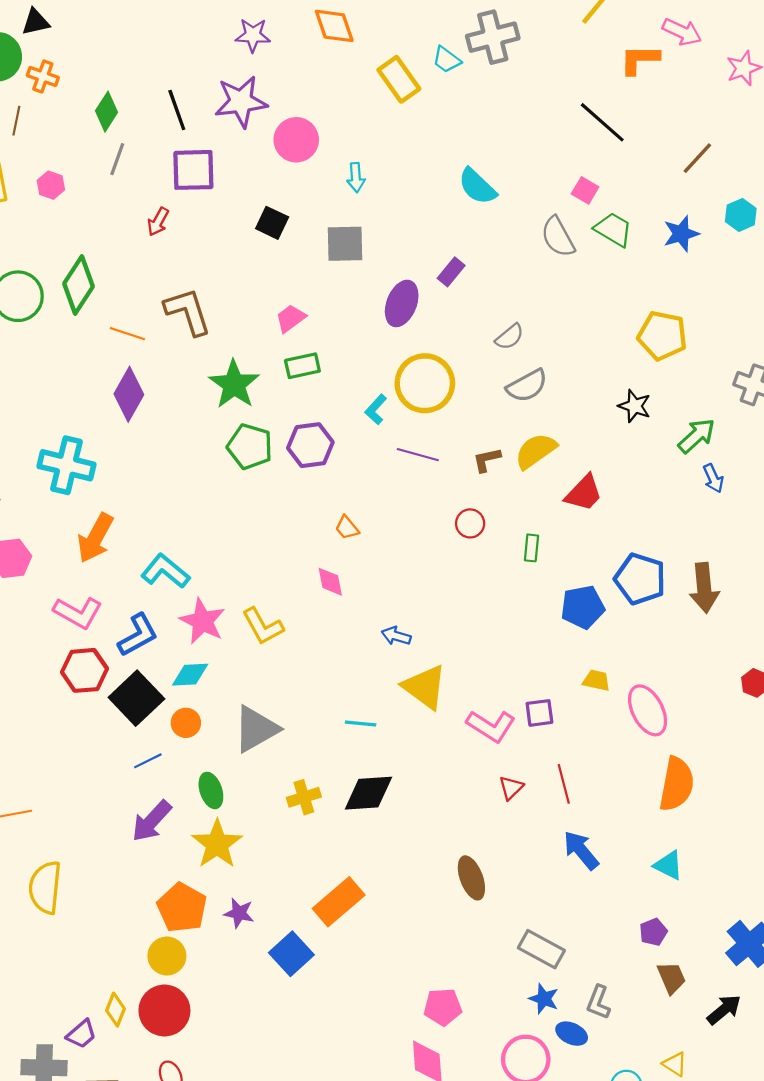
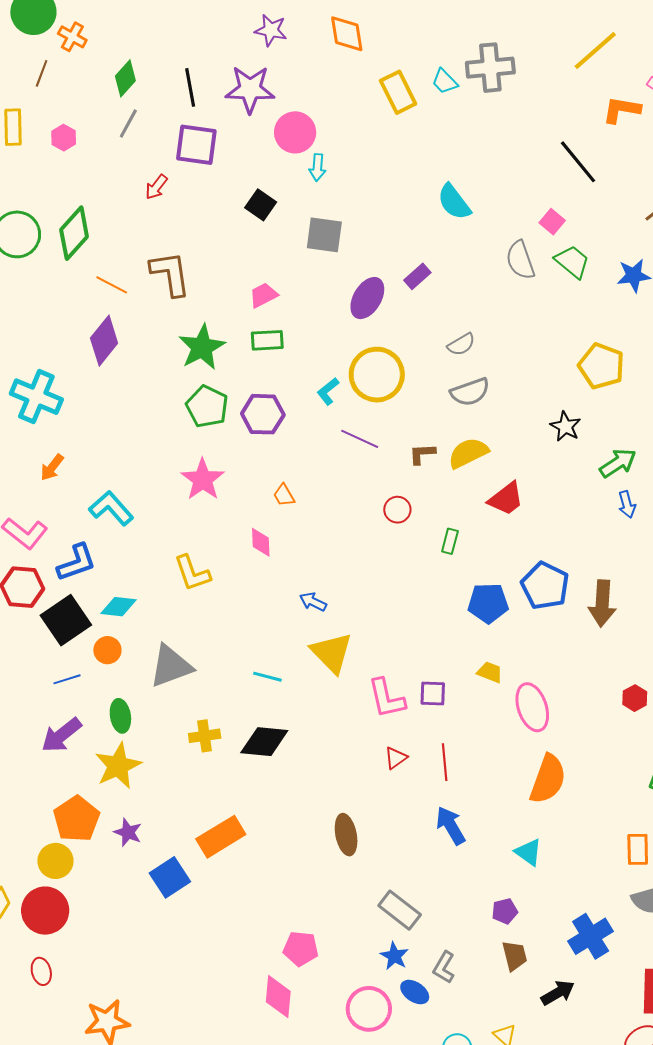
cyan arrow: (356, 177) -> (317, 168), moved
orange arrow: (95, 538) -> (52, 467), size x0.6
pink star: (202, 621) -> (203, 479), moved
pink L-shape: (491, 726) -> (387, 698), turned 36

